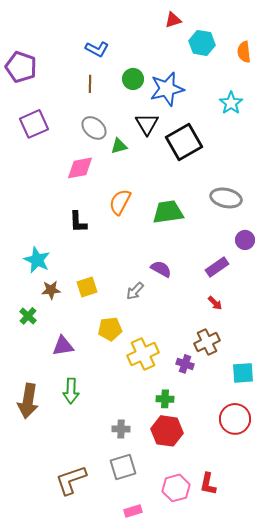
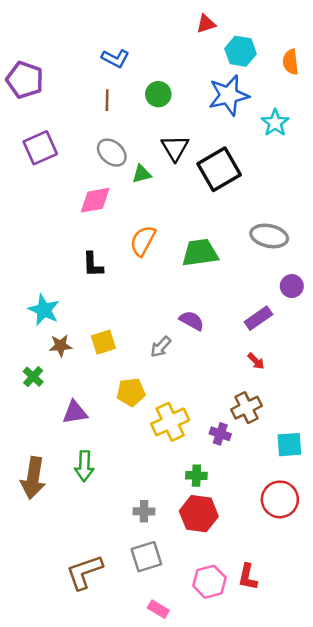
blue star: (167, 89) -> (229, 95), moved
pink rectangle: (133, 511) -> (158, 609), turned 48

